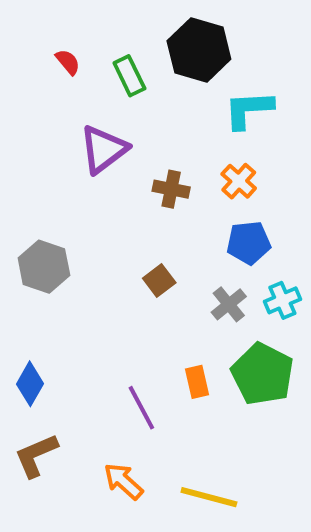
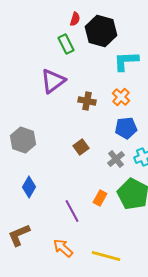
red semicircle: (68, 62) -> (75, 19), moved, turned 56
orange rectangle: (197, 382) -> (100, 198), turned 42
blue diamond: (30, 384) -> (29, 187), moved

